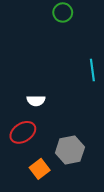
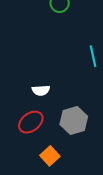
gray hexagon: (70, 150) -> (74, 120), moved

